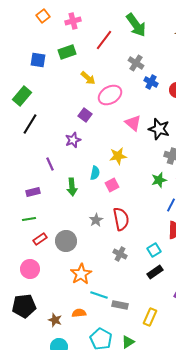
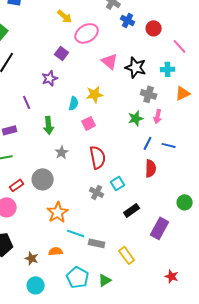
cyan semicircle: (95, 173) -> (74, 103), moved
gray star: (96, 220) -> (62, 152), moved
red rectangle: (40, 239) -> (17, 185), moved
cyan square: (154, 250) -> (118, 183), moved
yellow rectangle: (150, 317) -> (127, 255), turned -60

